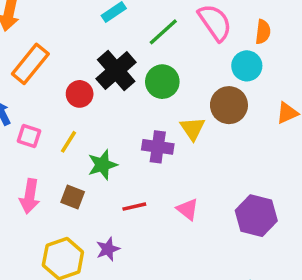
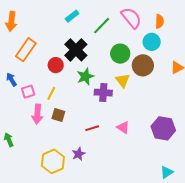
green circle: (162, 82) -> (120, 54), moved
pink square: (29, 136) -> (28, 92), turned -32
green star: (102, 165) -> (85, 76), moved
pink arrow: (30, 196) -> (37, 114), moved
brown square: (73, 197) -> (58, 115), moved

